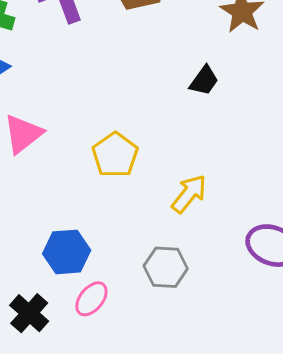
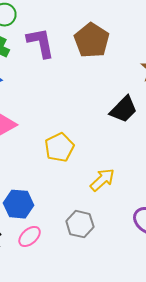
black trapezoid: (204, 81) -> (124, 109), size x1.4

